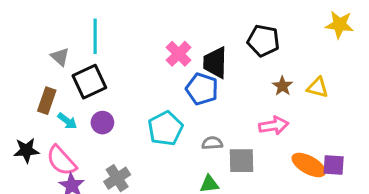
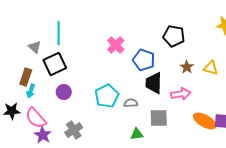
black trapezoid: (215, 63) -> (154, 83), moved
blue pentagon: (202, 89) -> (144, 60), moved
cyan arrow: (67, 121) -> (31, 91), moved, turned 72
gray semicircle: (212, 143) -> (131, 103), moved

